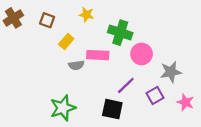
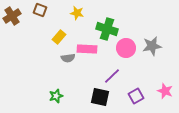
brown square: (47, 20) -> (40, 10), moved
gray star: (171, 72) -> (152, 46), moved
purple square: (155, 96) -> (136, 96), moved
green star: (63, 108) -> (56, 96), size x0.6

